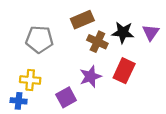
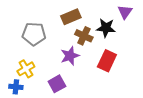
purple triangle: (151, 32) -> (125, 12), moved
purple star: (90, 77) -> (70, 56), moved
yellow cross: (30, 80) -> (26, 69), turned -36

